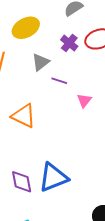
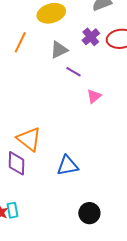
orange triangle: (24, 116) -> (29, 139), moved
blue triangle: (53, 177) -> (67, 166), moved, size x0.7

